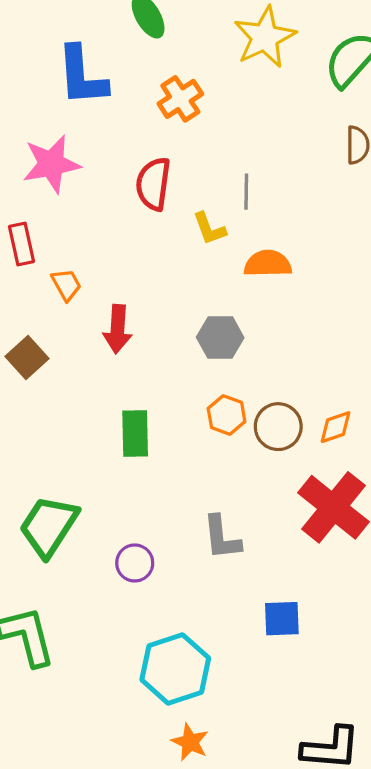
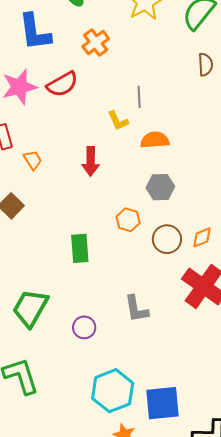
red semicircle: (153, 184) -> (62, 84), moved, turned -124
red arrow: (117, 329) -> (91, 161), moved
gray hexagon: (220, 338) -> (160, 187), moved
orange hexagon: (227, 415) -> (128, 220), moved
blue square: (282, 619) -> (163, 403), moved, size x1.5

